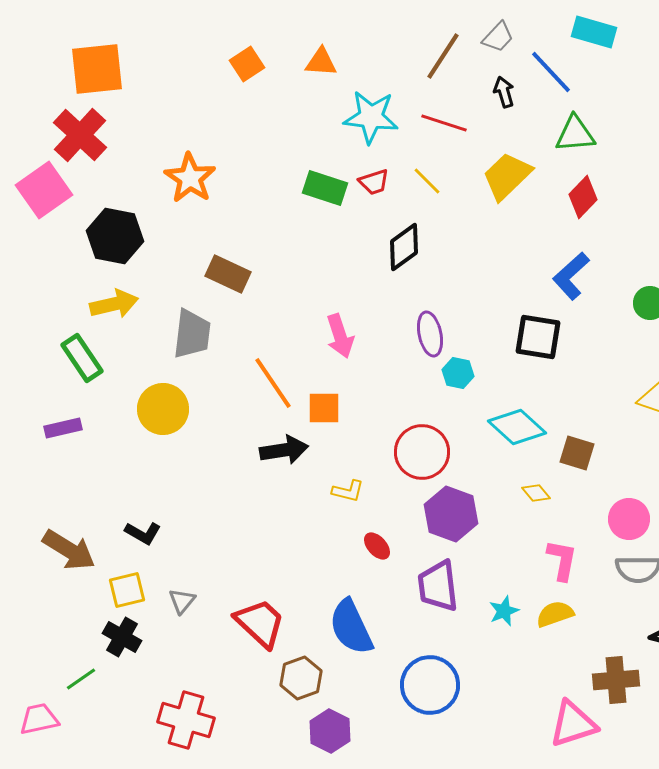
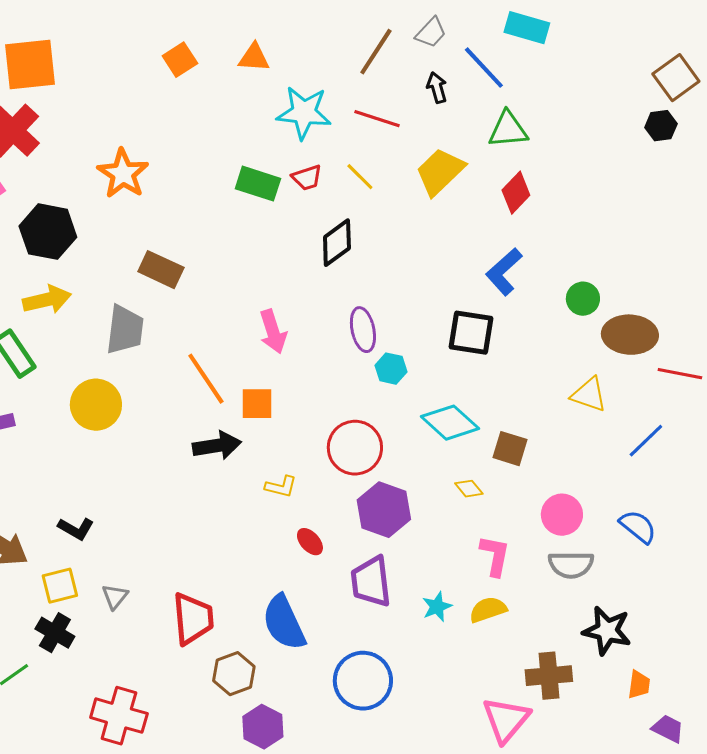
red trapezoid: (260, 623) -> (193, 619), turned 42
pink triangle: (573, 724) -> (506, 720), turned -32

